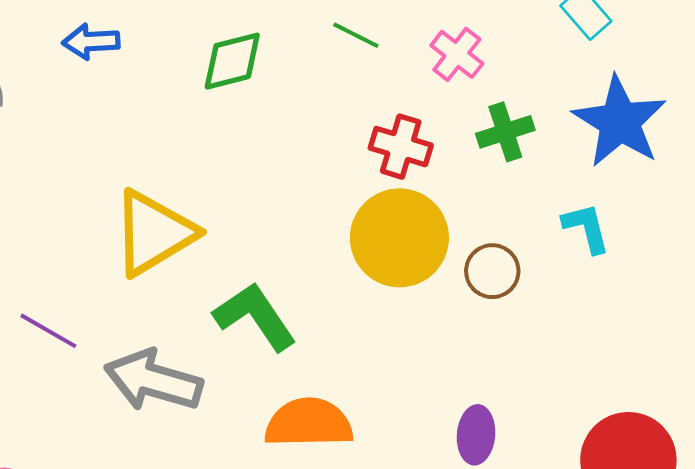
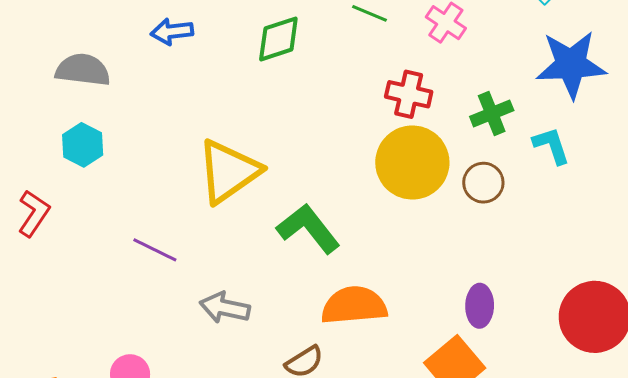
blue star: (620, 122) -> (571, 64), turned -30
green cross: (505, 132) -> (492, 113), moved
gray arrow: (153, 380) -> (225, 308), moved, size x0.7

